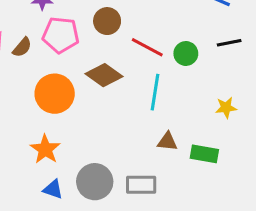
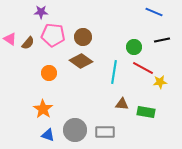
brown circle: (107, 21) -> (83, 37), moved
red line: (147, 47) -> (143, 68), moved
orange circle: (55, 94) -> (49, 73), size x0.6

